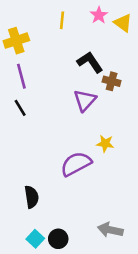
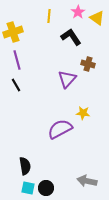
black L-shape: (90, 62) -> (71, 37), moved
black semicircle: (32, 197) -> (25, 166), moved
cyan square: (35, 239) -> (28, 188), turned -32

